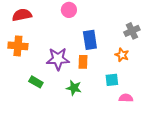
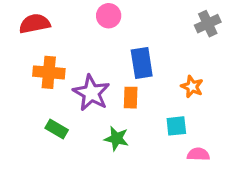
gray cross: (132, 31) -> (208, 24), moved
orange cross: (18, 46) -> (49, 72), moved
purple star: (58, 59) -> (91, 93), turned 30

